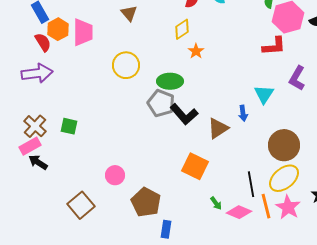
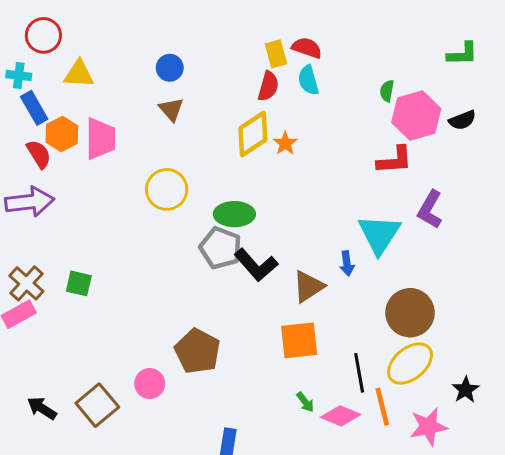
yellow diamond: (182, 29) -> (253, 134), size x1.4
orange star: (196, 51) -> (285, 143), moved
cyan triangle: (264, 94) -> (379, 234), size x1.4
black arrow: (38, 162) -> (42, 408), moved
orange square: (195, 166) -> (299, 340), moved, turned -32
pink circle: (115, 175) -> (150, 384), moved
brown pentagon: (146, 202) -> (197, 351), moved
pink star: (288, 207) -> (429, 427), moved, turned 30

